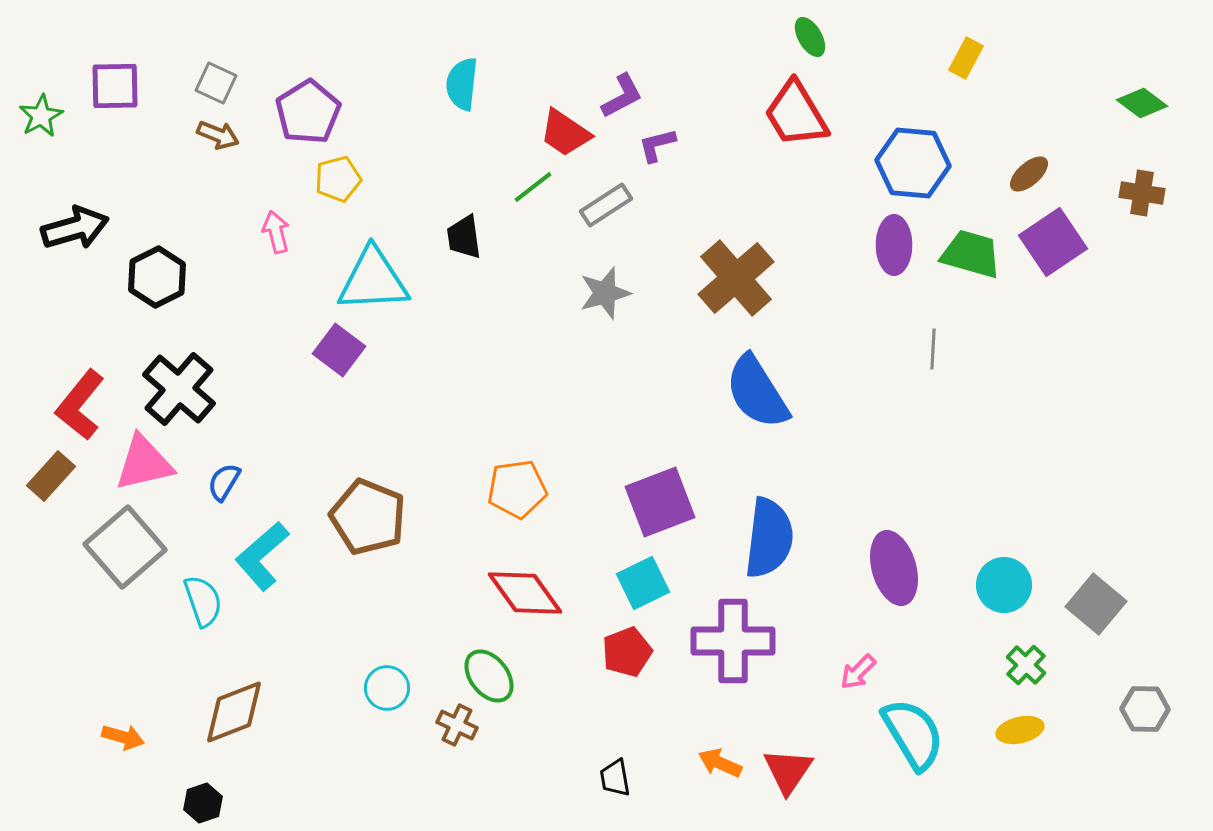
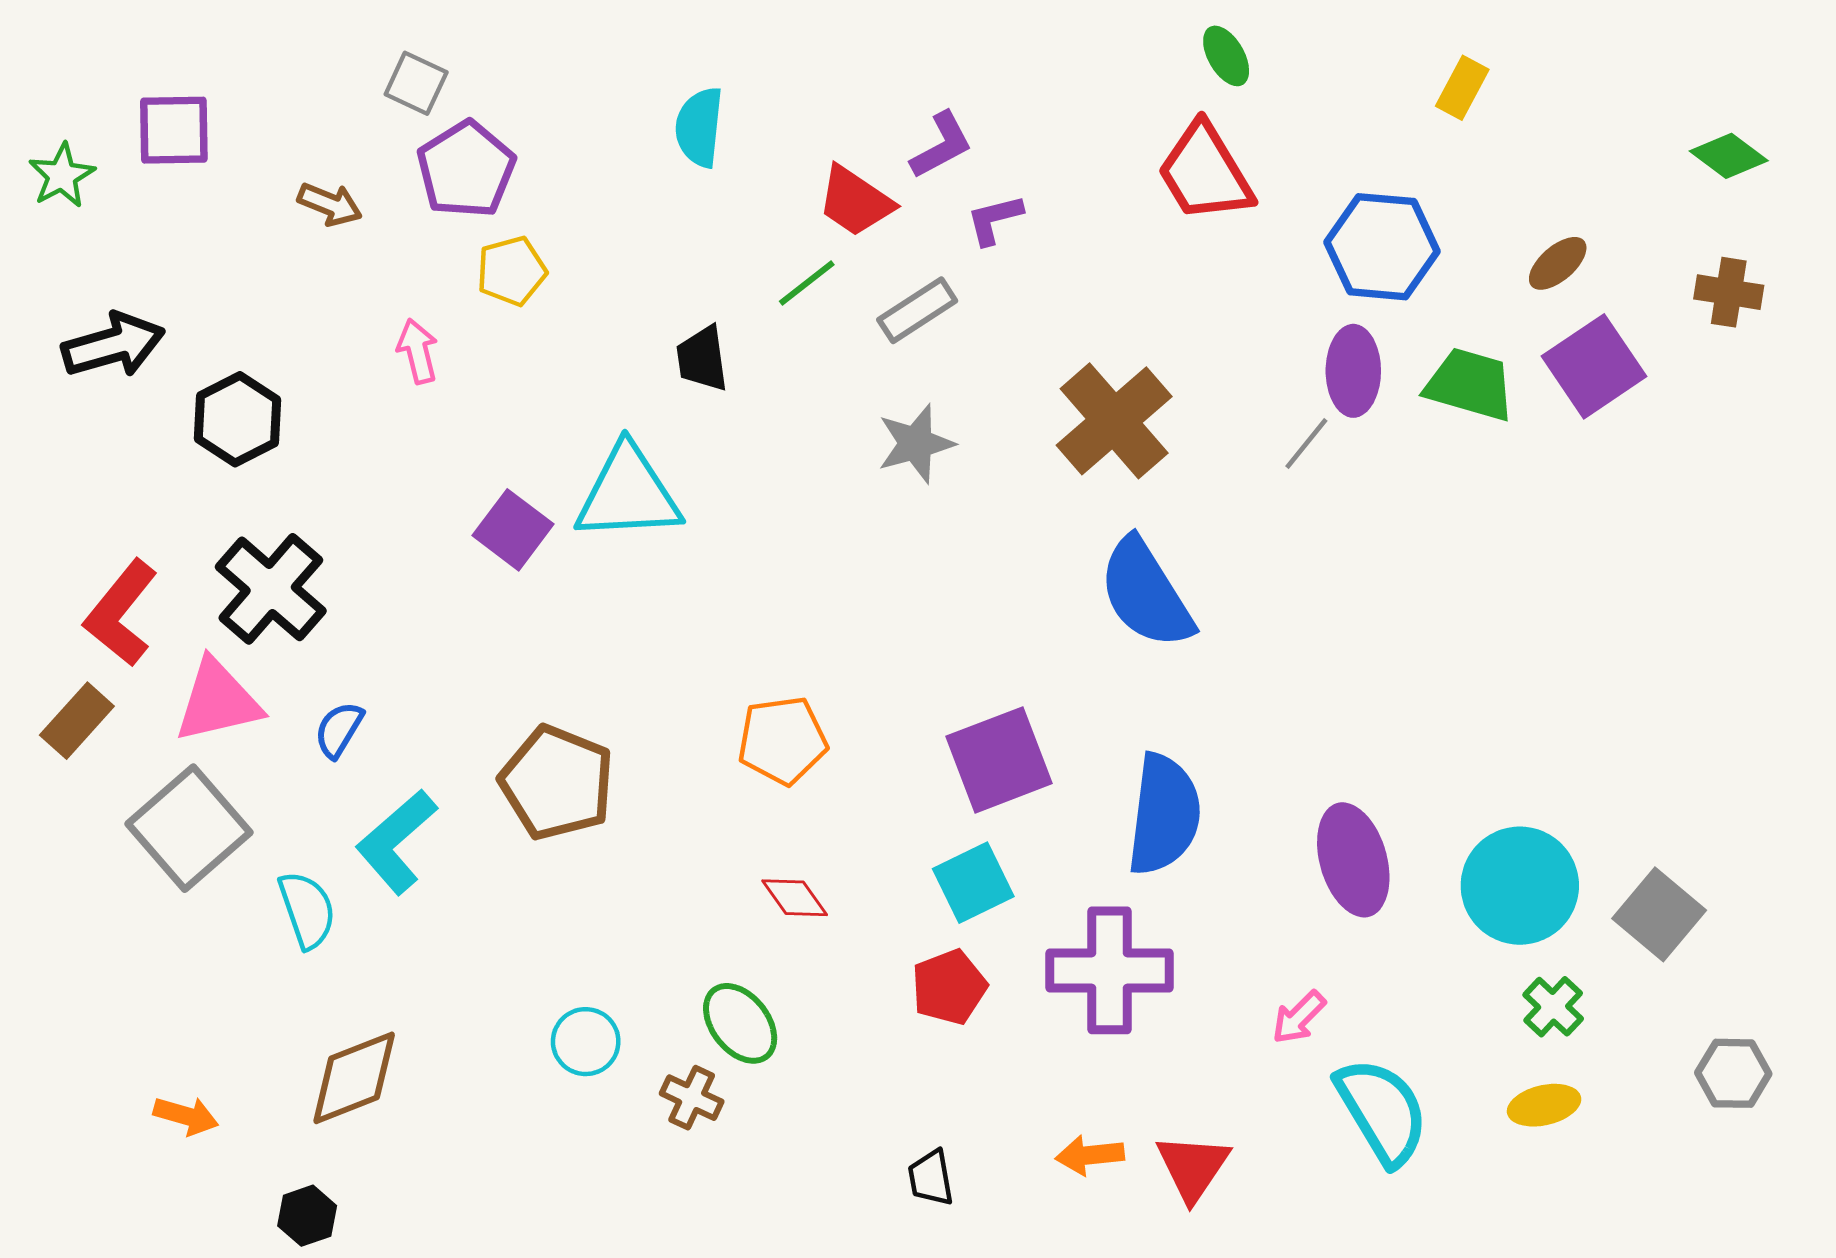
gray square: (216, 83) -> (416, 83), moved
cyan triangle: (373, 280) -> (628, 493), moved
gray line: (933, 349) -> (1306, 444), moved, turned 36
cyan circle: (1004, 585) -> (1520, 886), size x1.4
red diamond: (525, 593) -> (795, 898), size x0.6
orange arrow: (720, 763) -> (1090, 1155), turned -30

